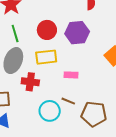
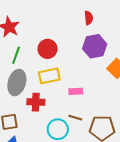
green line: (15, 33) -> (16, 55), turned 42
purple hexagon: (77, 33) -> (95, 46), moved

